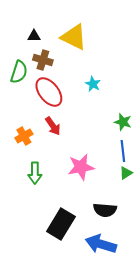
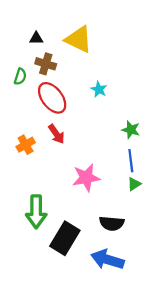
green semicircle: (19, 72) -> (20, 77), size x0.7
green arrow: (35, 173) -> (36, 212), moved, size x1.4

